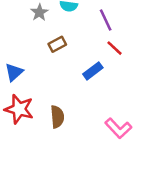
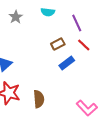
gray star: (39, 12) -> (16, 17), moved
brown rectangle: (57, 44) -> (58, 44), moved

